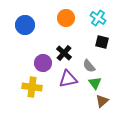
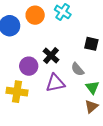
orange circle: (66, 18) -> (35, 15), moved
cyan cross: (98, 18) -> (63, 12), moved
green triangle: (95, 83) -> (92, 87), moved

